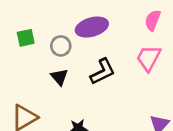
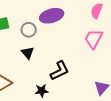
black L-shape: (103, 72) -> (60, 71), moved

